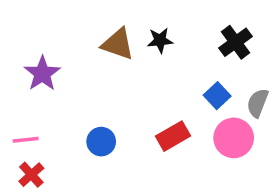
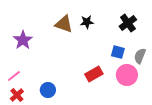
blue square: (217, 96) -> (118, 52), turned -32
pink line: (26, 140) -> (14, 76), turned -32
blue circle: (101, 142) -> (48, 90), moved

